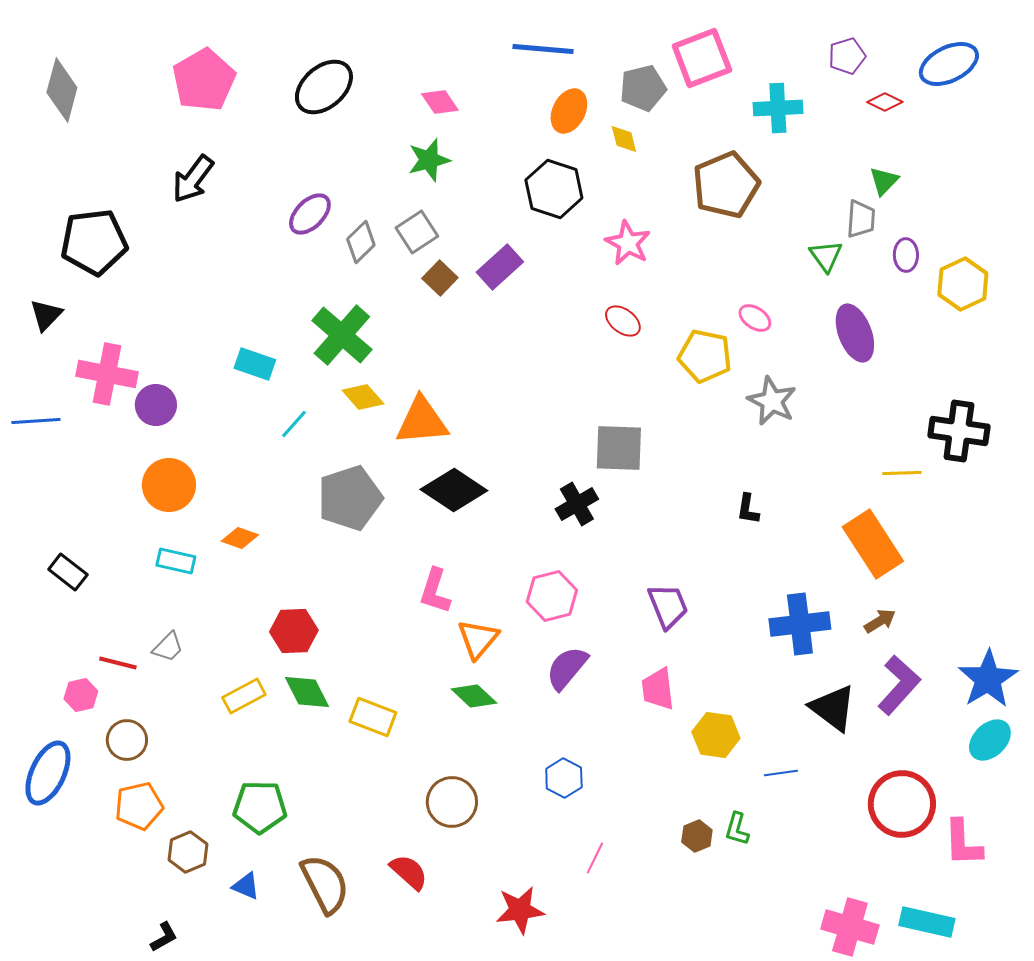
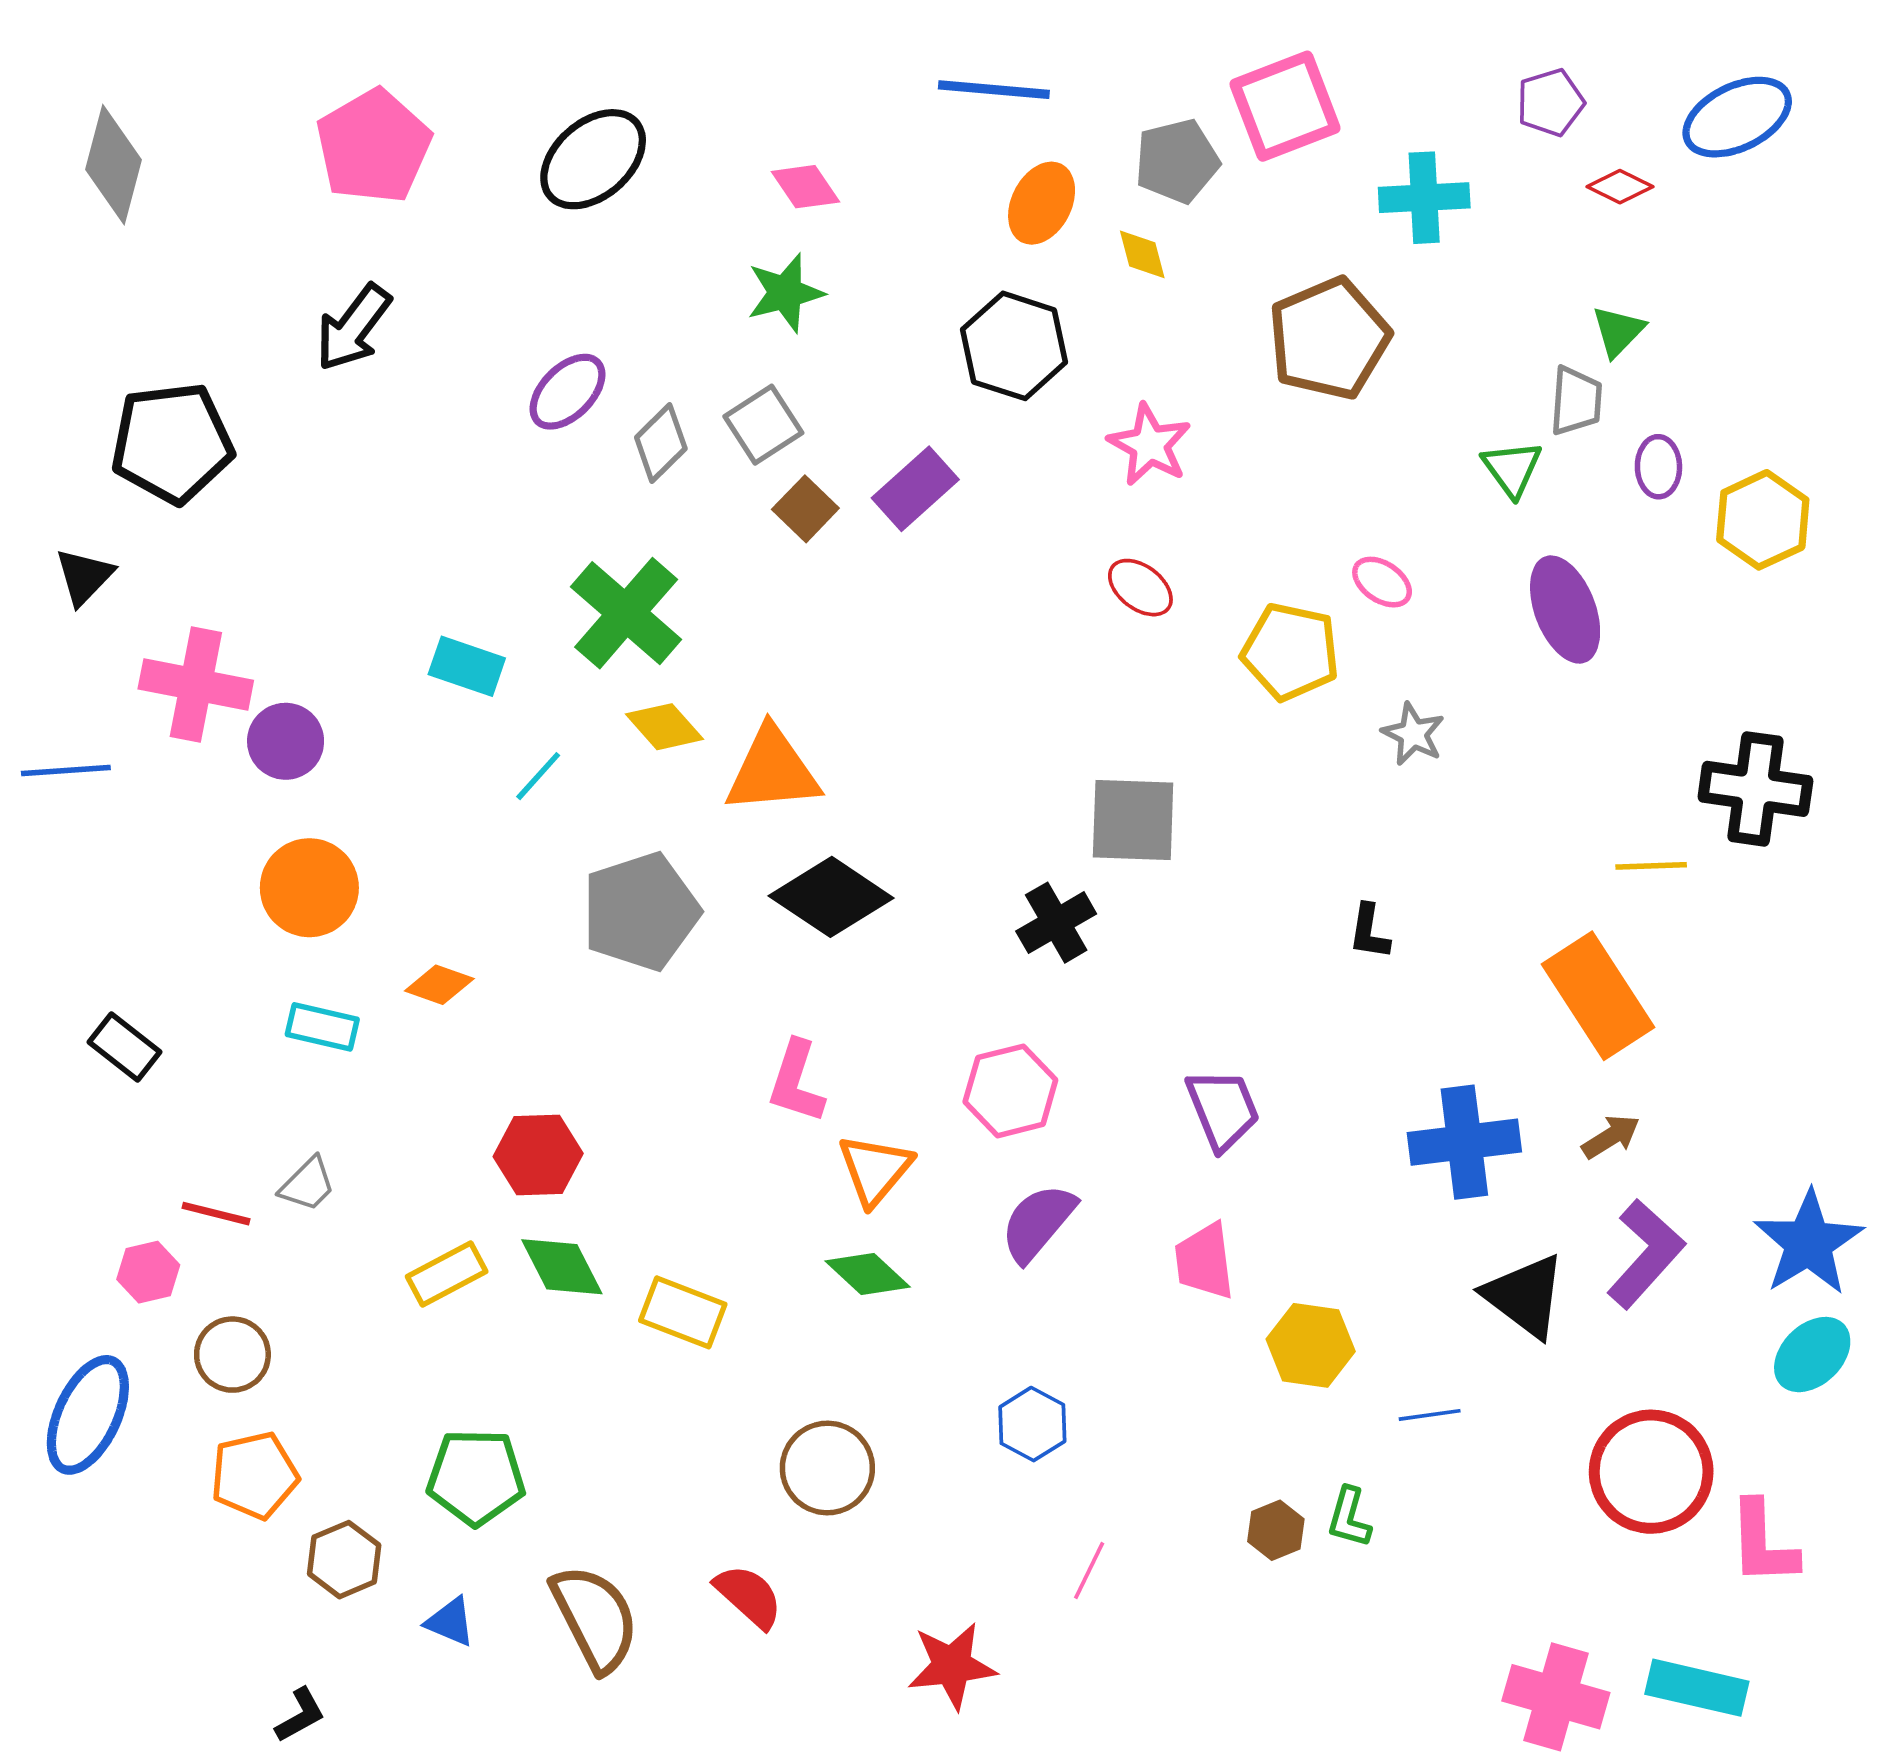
gray star: (772, 401) -> (1413, 734), size x0.7

